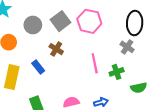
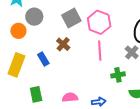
gray circle: (33, 25) -> (34, 17), moved
pink line: (95, 63) -> (100, 51), moved

